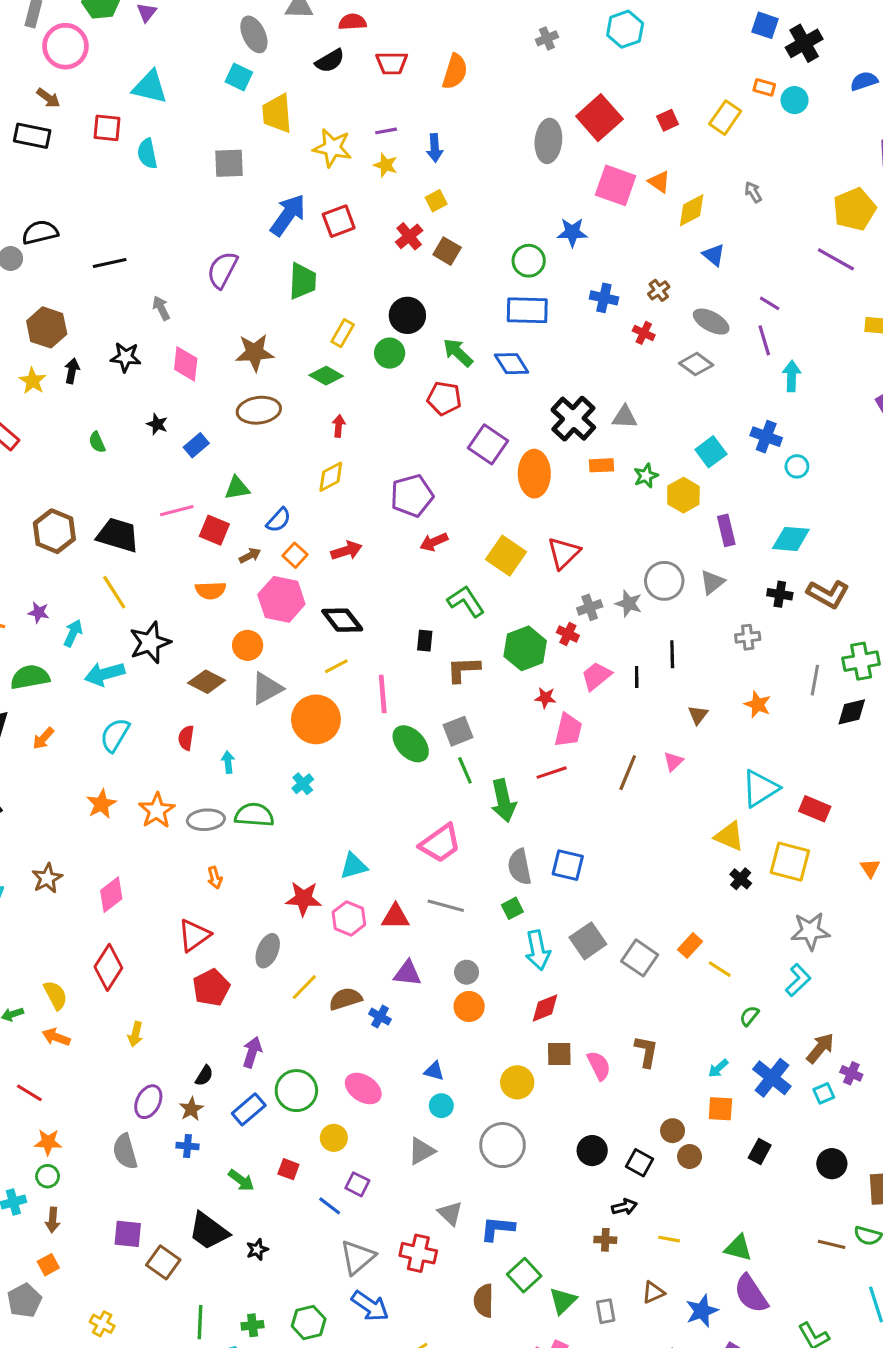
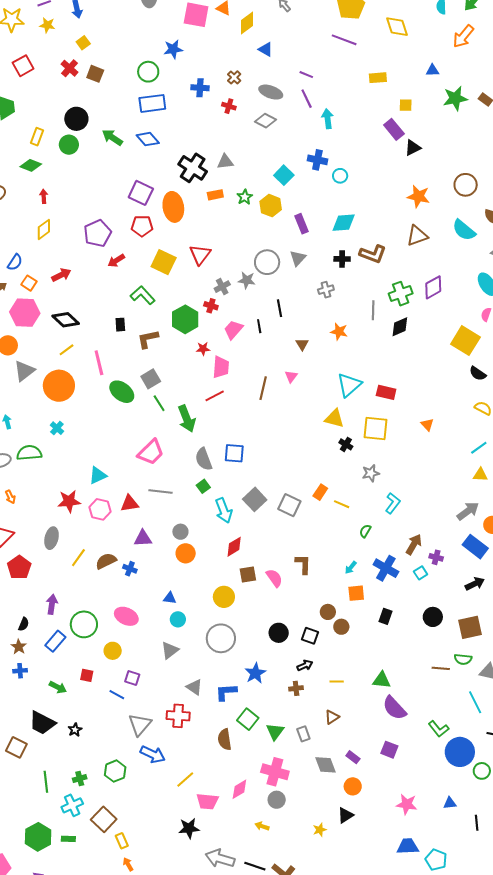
red pentagon: (444, 398) -> (142, 226), moved
gray star: (810, 931) -> (371, 473), moved, size x0.7
blue star: (702, 1311) -> (255, 673), moved

